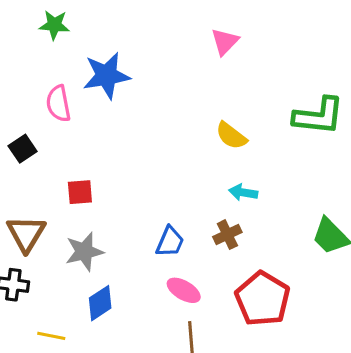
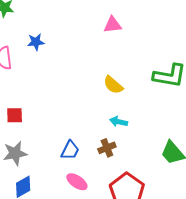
pink triangle: (225, 42) -> (113, 25), turned 36
blue star: (106, 76) -> (36, 42), size x0.6

